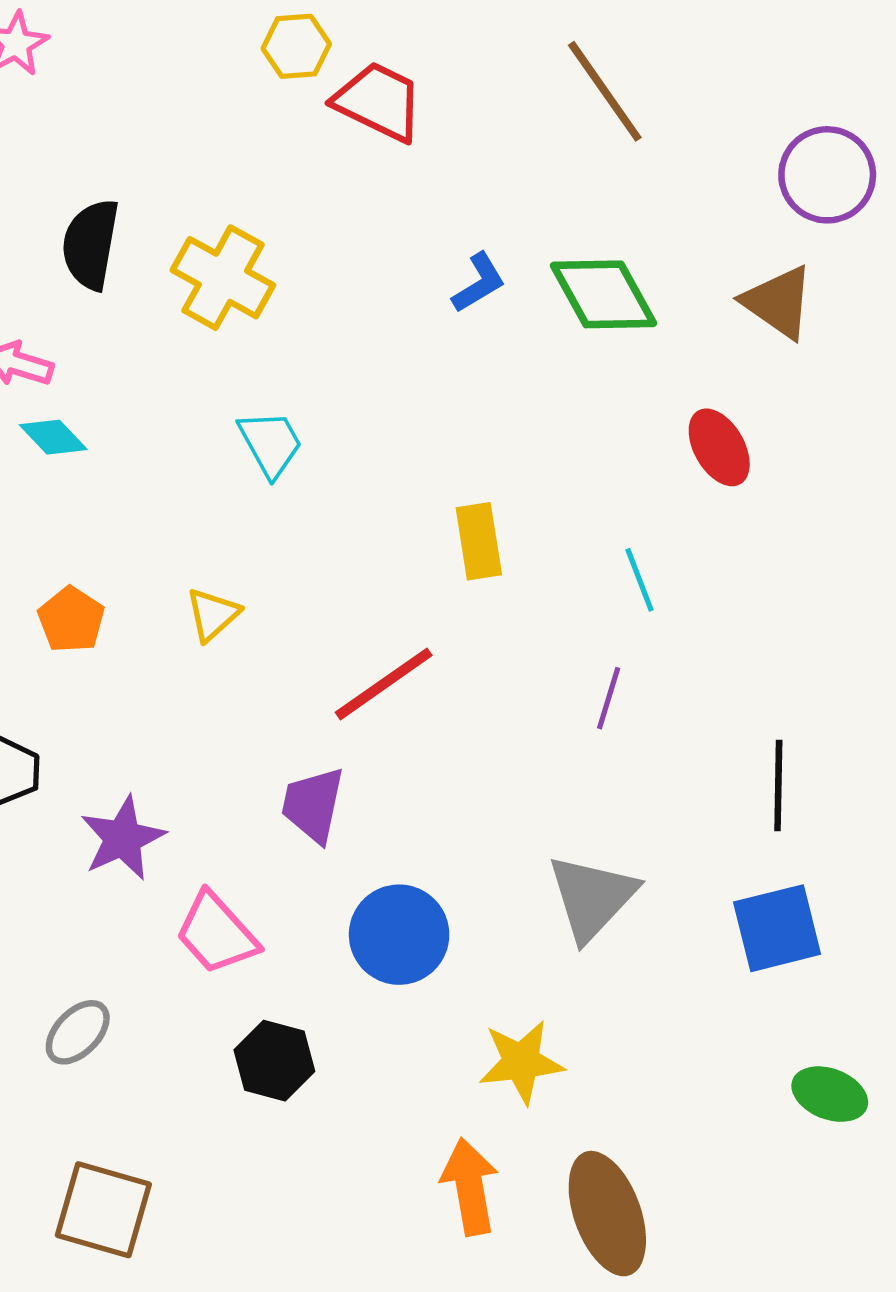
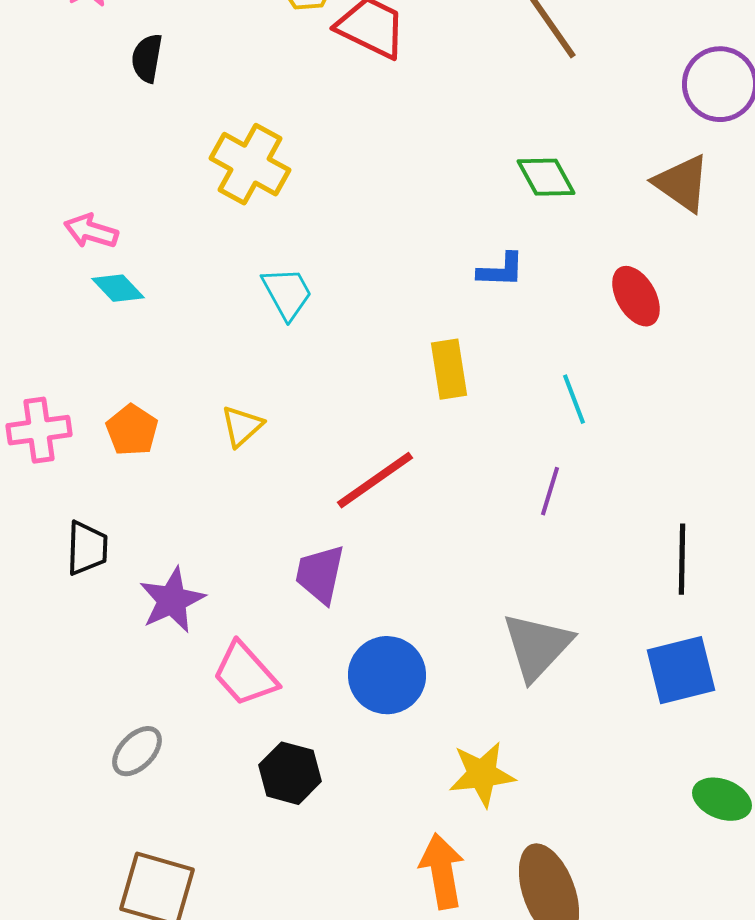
black semicircle: (91, 244) -> (147, 58), moved, size x0.7
blue L-shape: (479, 283) -> (501, 270), moved, turned 33
green diamond: (603, 294) -> (546, 177), size x0.7

